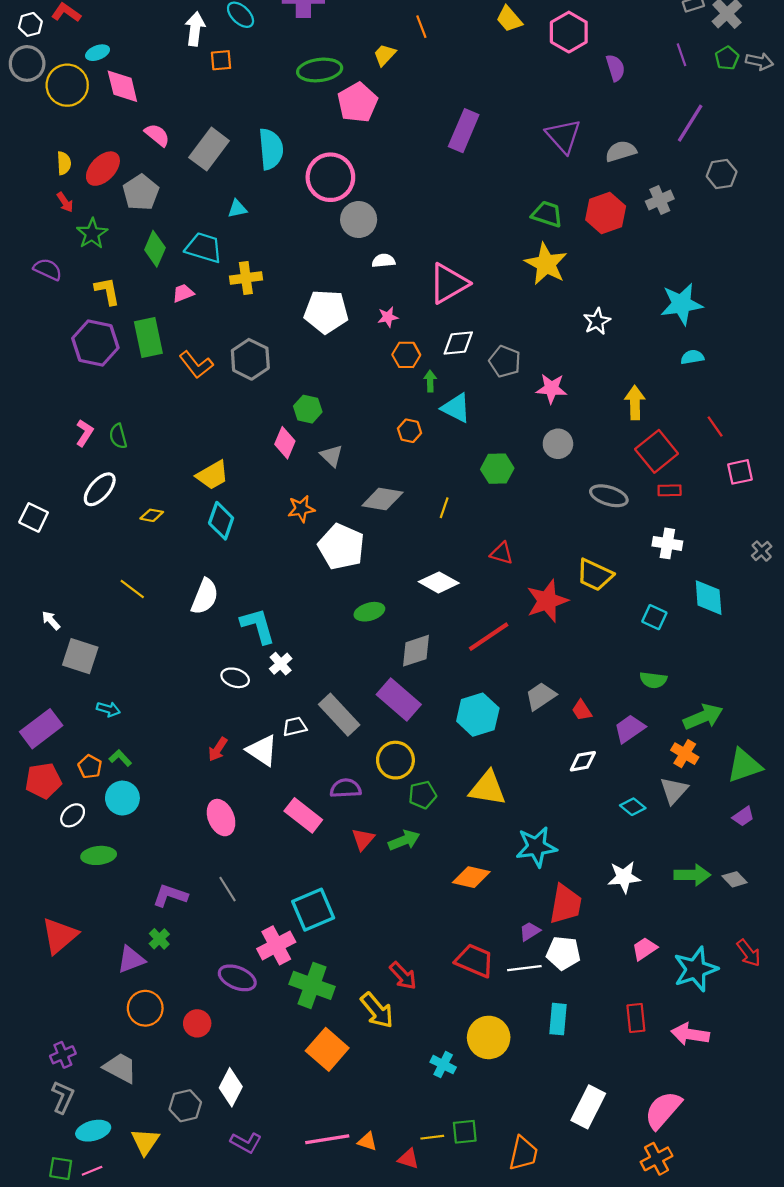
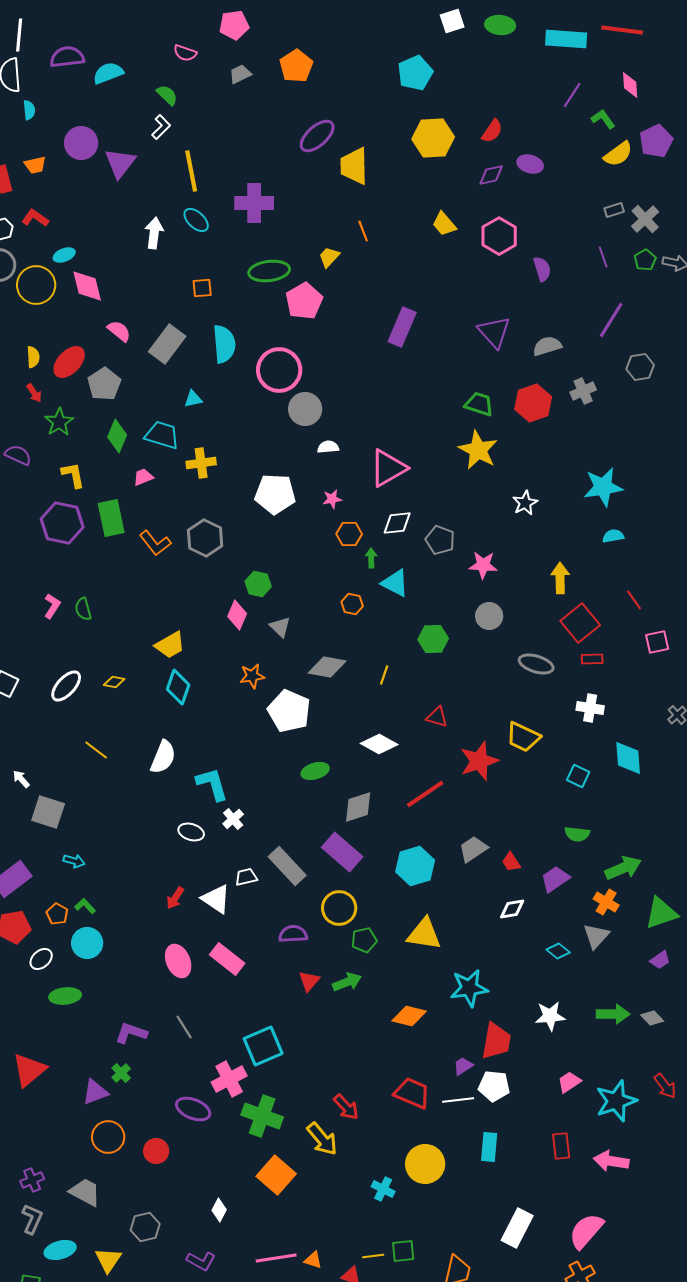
orange square: (221, 60) -> (202, 288), moved
white ellipse: (100, 489) -> (66, 686), moved
pink rectangle: (303, 815) -> (227, 959), moved
white diamond: (231, 1087) -> (219, 1210), moved, size x0.7

